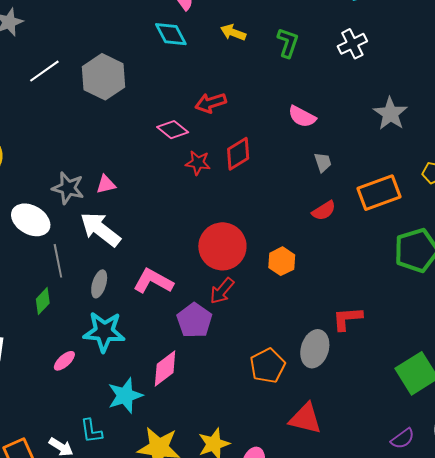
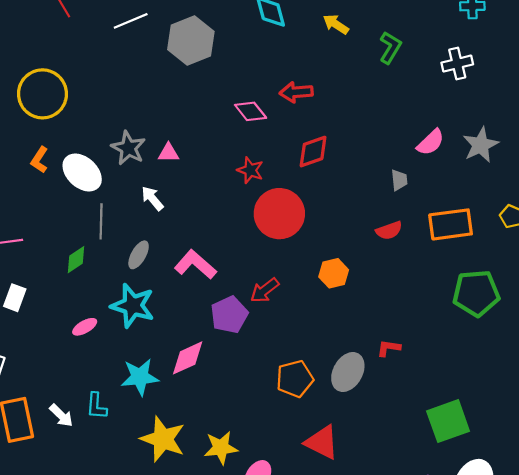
pink semicircle: (302, 117) -> (431, 142), moved, turned -84
red star: (198, 163) -> (250, 170), moved
white arrow: (100, 229) -> (152, 198), size x0.6
red circle: (222, 246) -> (279, 214), moved
red L-shape: (347, 319) -> (389, 348), size x0.7

